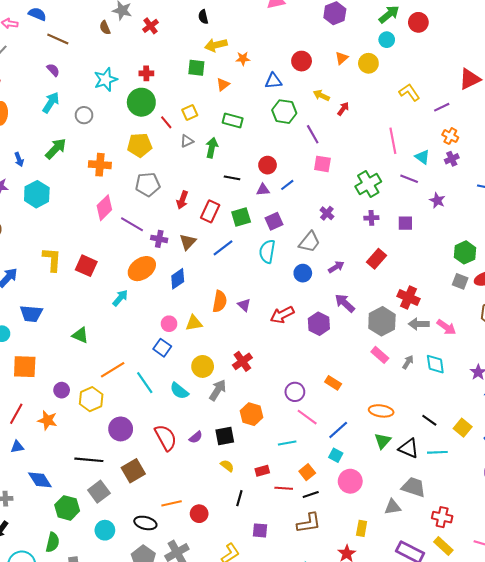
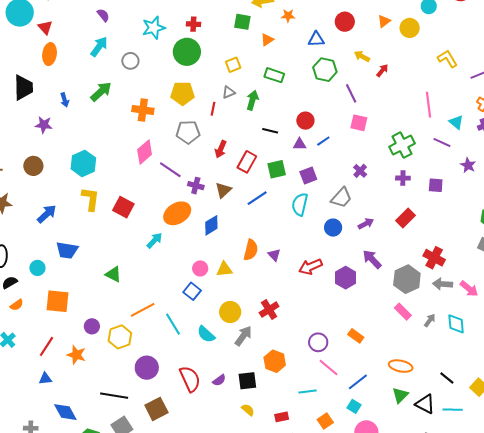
red line: (166, 122) -> (213, 109), moved, turned 48
cyan hexagon: (37, 194) -> (83, 163), moved

